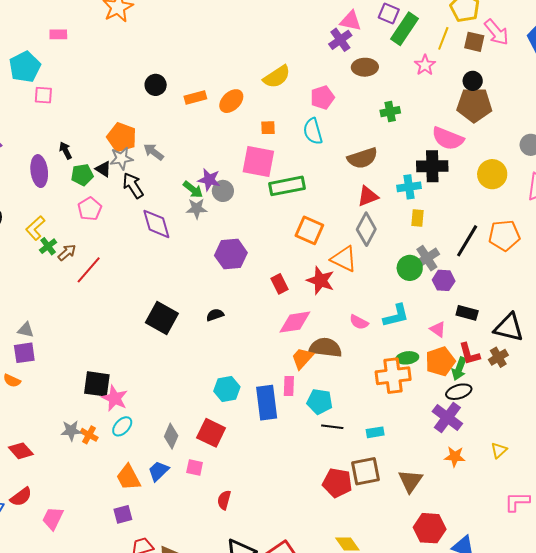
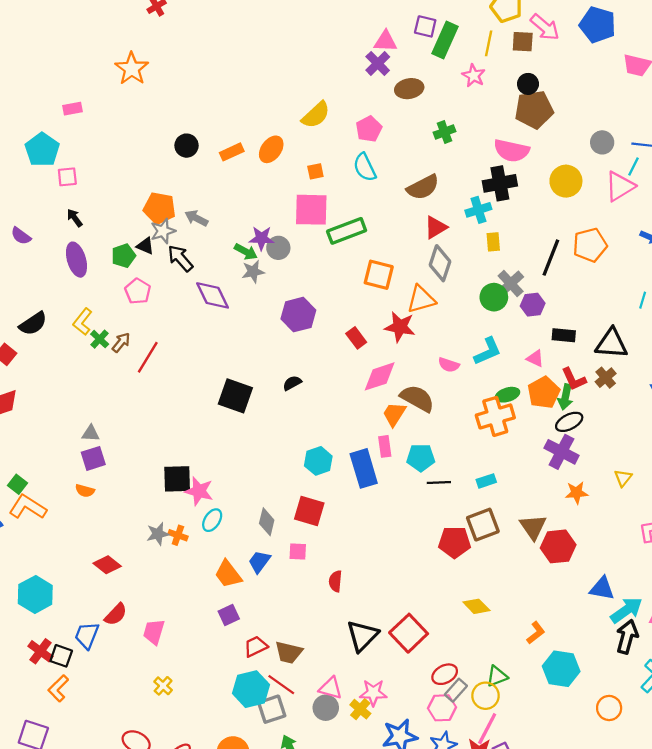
black arrow: (66, 150) -> (75, 218), moved
orange triangle: (344, 259) -> (421, 299), turned -32
brown semicircle: (325, 348) -> (417, 398), turned 32
red hexagon: (430, 528) -> (558, 546), moved

